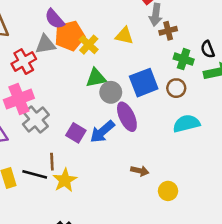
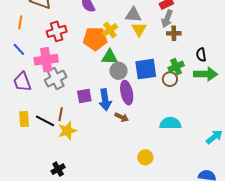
orange pentagon: (70, 36) -> (95, 39), moved
yellow triangle: (124, 36) -> (139, 29), turned 35
gray triangle: (45, 44) -> (133, 15), moved
green cross: (184, 59) -> (176, 67), moved, turned 35
cyan semicircle: (186, 124) -> (170, 123), moved
blue arrow: (102, 132) -> (105, 100), turned -70
purple square: (76, 133) -> (84, 96), turned 35
brown arrow: (140, 171) -> (122, 117), moved

